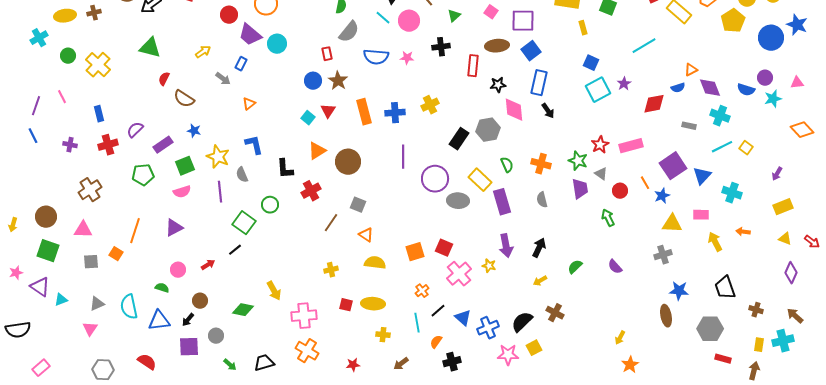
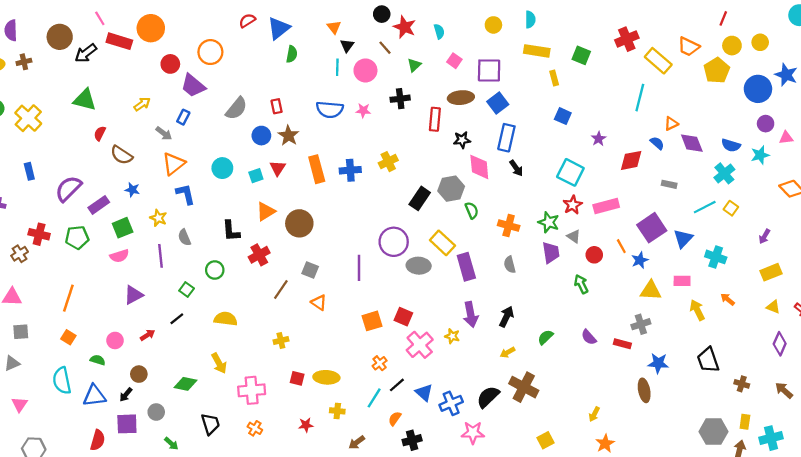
cyan line: (383, 18) -> (337, 67), turned 49
gray semicircle: (349, 32) -> (236, 108), moved
cyan circle: (277, 44) -> (222, 168), moved
cyan line: (644, 46) -> (640, 98), moved, turned -45
purple circle: (765, 78) -> (766, 124), moved
blue semicircle: (678, 88) -> (657, 143), turned -120
cyan square: (598, 90) -> (570, 172), moved, turned -35
orange triangle: (249, 104) -> (174, 164), moved, size x1.6
cyan cross: (720, 116) -> (724, 173), moved, turned 30
cyan square: (308, 118) -> (256, 176), turned 32
purple semicircle: (135, 130) -> (68, 189), size x1.5
red cross: (108, 145) -> (39, 234), moved, turned 30
blue L-shape: (254, 145) -> (185, 194), moved
yellow star: (218, 157) -> (158, 218), size x0.7
purple line: (403, 157) -> (359, 268), moved
green semicircle: (507, 165) -> (472, 210), moved
brown cross: (90, 190) -> (20, 254), size x0.7
green square: (244, 223) -> (187, 290), size x0.6
purple triangle: (174, 228) -> (133, 295), moved
orange arrow: (743, 232) -> (728, 299), turned 32
orange square: (116, 254) -> (68, 337), moved
yellow semicircle: (375, 263) -> (226, 319), moved
gray triangle: (97, 304) -> (12, 363), moved
brown cross: (555, 313) -> (524, 387), size x1.5
cyan line: (417, 323) -> (374, 398), turned 42
gray hexagon: (710, 329) -> (714, 432), moved
cyan cross: (783, 341) -> (771, 438), moved
yellow square: (534, 348) -> (545, 440), moved
orange cross: (307, 351) -> (255, 428), size x0.6
red rectangle: (723, 359) -> (622, 344), moved
red semicircle: (147, 362) -> (98, 440), moved, turned 72
black trapezoid: (264, 363) -> (210, 424), moved, turned 90
red star: (353, 365) -> (306, 425), moved

